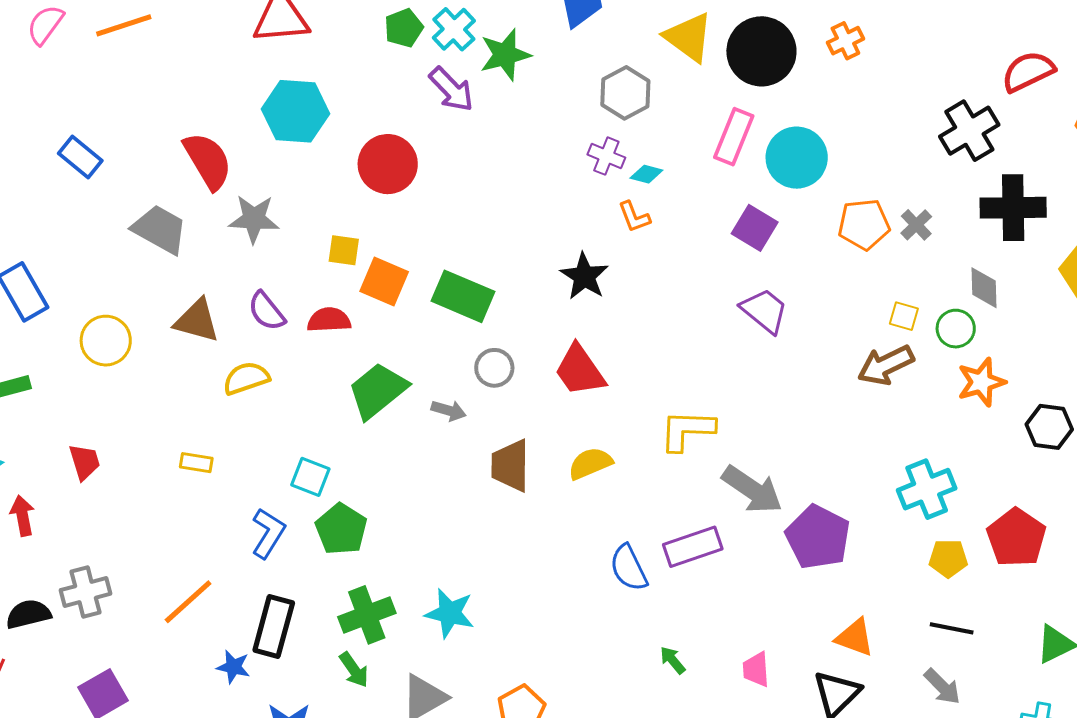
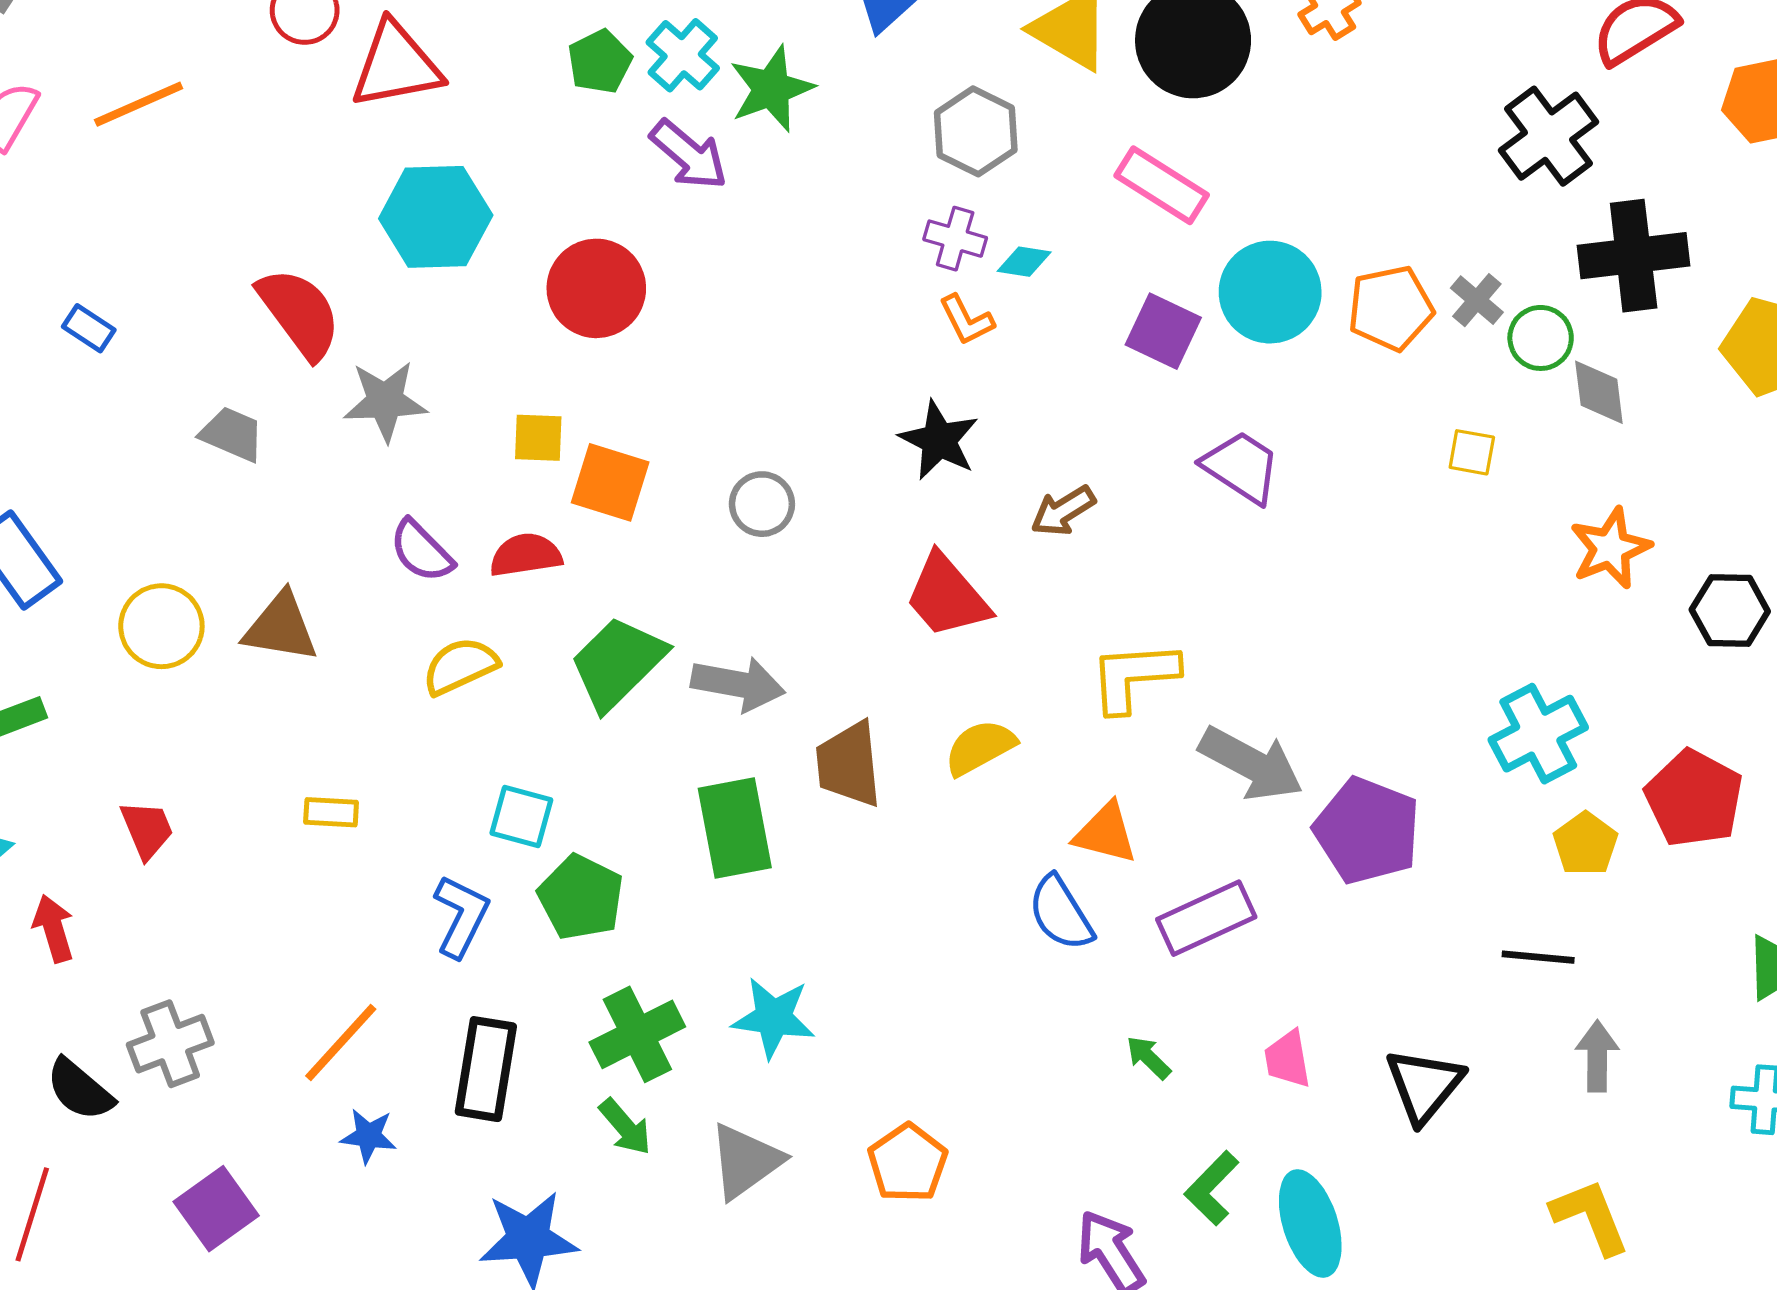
pink rectangle: (734, 137) -> (1162, 185), turned -74
blue rectangle: (80, 157) -> (89, 328), size x0.7
cyan circle: (797, 158) -> (1270, 292), moved
orange L-shape: (634, 217) -> (966, 320), moved
purple square: (755, 228) -> (1163, 331), moved
gray trapezoid: (160, 229) -> (232, 434), size x0.7
green rectangle: (463, 296) -> (735, 828), moved, turned 62
brown triangle: (197, 321) -> (281, 627), moved
green circle: (956, 329) -> (1541, 338), moved
brown arrow: (886, 365) -> (1063, 511), moved, size x0.7
gray circle: (494, 368) -> (762, 504), moved
yellow semicircle: (246, 378) -> (460, 666), moved
gray arrow: (449, 410) -> (738, 684), size x1.6
purple rectangle: (693, 547) -> (1206, 918), moved
yellow pentagon: (948, 558) -> (1585, 844), turned -30
black semicircle: (28, 614) -> (80, 1090), turned -120
black line: (952, 628) -> (1538, 957), moved
orange triangle: (855, 637) -> (1106, 833), moved
blue star: (233, 667) -> (368, 1136), moved
gray arrow: (942, 687) -> (1597, 1056), turned -129

